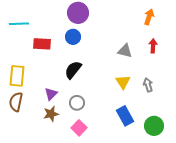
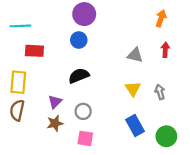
red rectangle: (42, 44) -> (34, 51), moved
black semicircle: (73, 70) -> (79, 76), turned 30
pink square: (79, 128) -> (85, 138), turned -35

